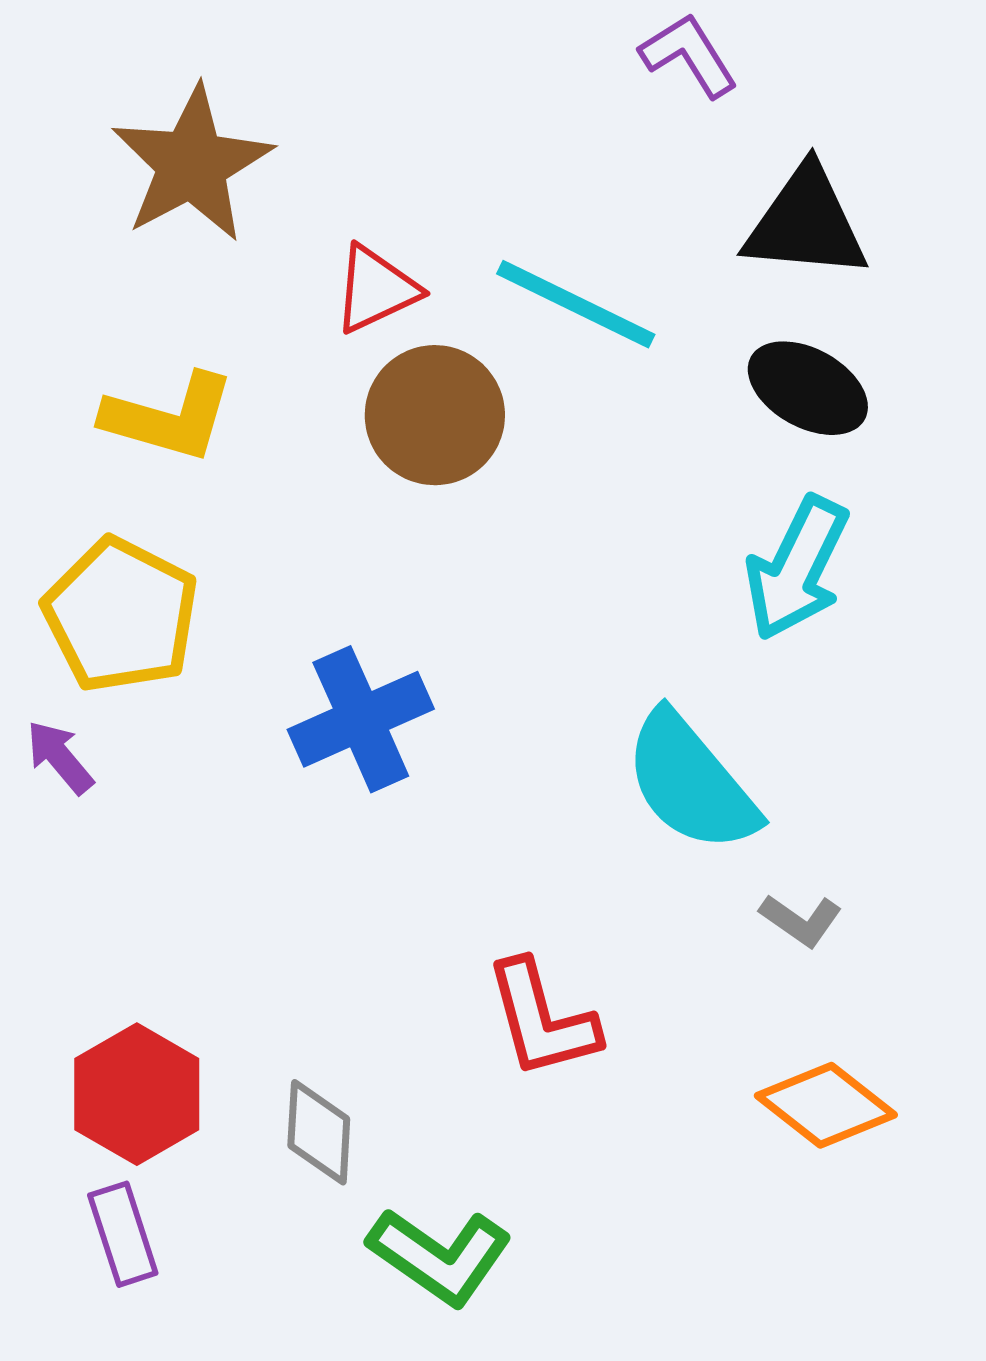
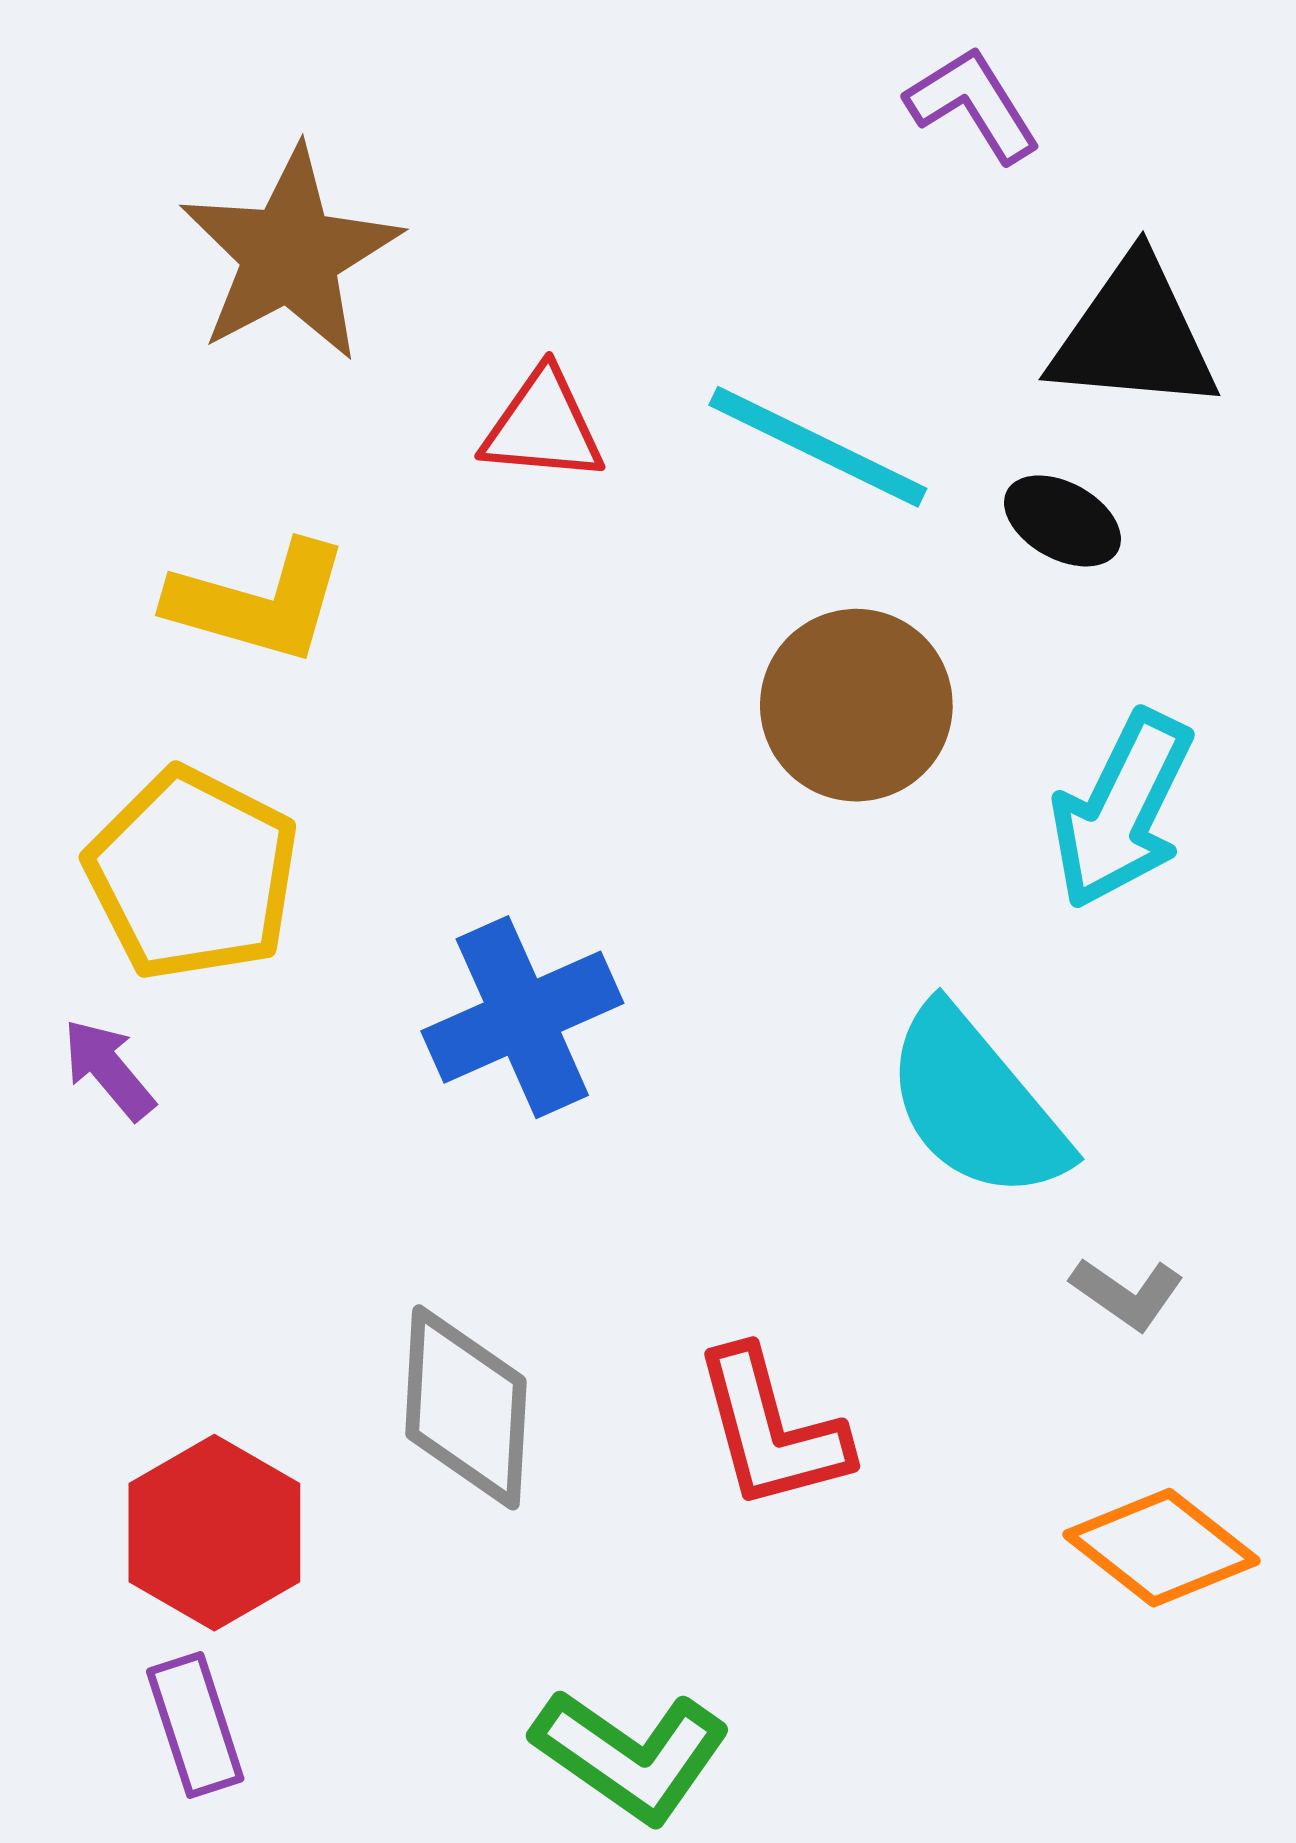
red triangle: (376, 289) -> (543, 426), turned 30
black ellipse: (808, 388) -> (1062, 521), moved, size x0.7
brown circle: (435, 415) -> (856, 705), moved
gray diamond: (319, 1132) -> (466, 1407), moved, size x1.4

